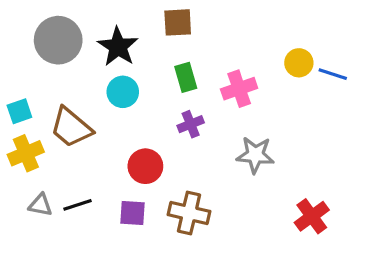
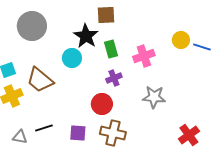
black star: (118, 47) -> (86, 36), moved
red circle: (145, 166) -> (102, 104), moved
gray triangle: (40, 205) -> (20, 137), moved

